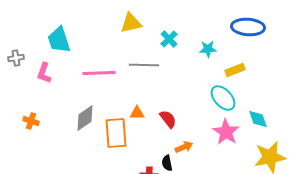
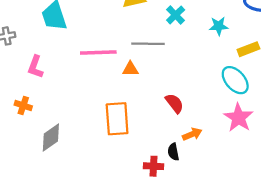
pink L-shape: (44, 73) -> (35, 67), moved
orange triangle: (137, 113) -> (130, 69), moved
gray diamond: (85, 118) -> (51, 137), moved

